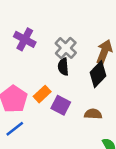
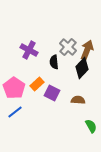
purple cross: (25, 39) -> (29, 50), moved
gray cross: (66, 48) -> (68, 47), moved

